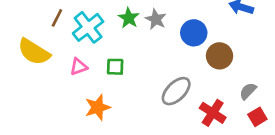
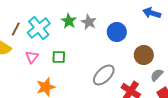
brown line: (57, 18) -> (16, 29), moved
brown circle: (219, 56) -> (144, 55), moved
pink triangle: (79, 67) -> (32, 57), turned -32

